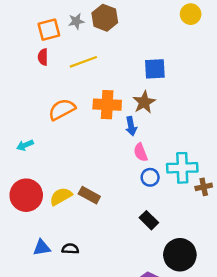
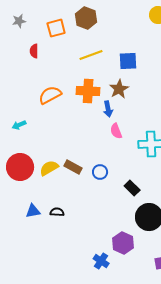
gray star: (76, 21) -> (19, 21), moved
orange square: (49, 30) -> (56, 28), moved
yellow line: (83, 62) -> (91, 55), moved
blue circle: (150, 177) -> (100, 172), moved
black rectangle: (149, 220) -> (132, 188), moved

